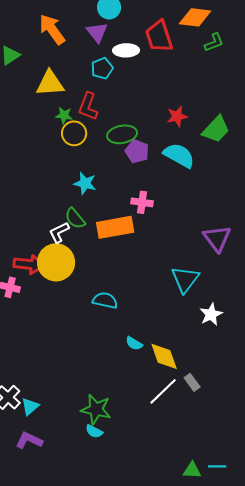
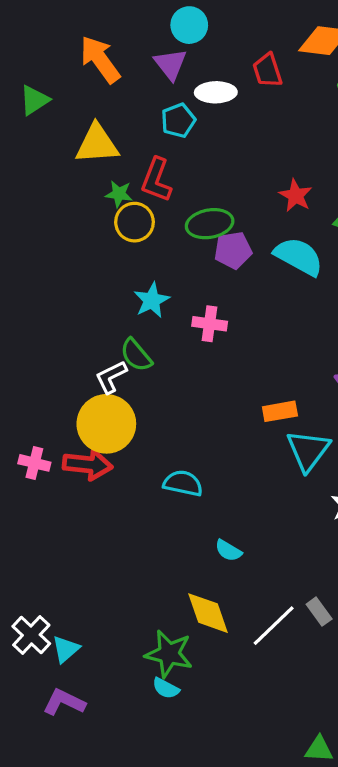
red trapezoid: (159, 36) -> (267, 70), size x0.7
red star: (177, 116) -> (296, 196), turned -30
purple pentagon: (137, 151) -> (233, 250), turned -30
cyan star: (85, 183) -> (152, 300), turned 30
pink cross: (142, 202) -> (210, 324), moved
orange rectangle: (115, 227) -> (280, 411), moved, size x0.6
red arrow: (29, 264) -> (88, 465), moved
yellow diamond: (164, 356) -> (208, 613), moved

